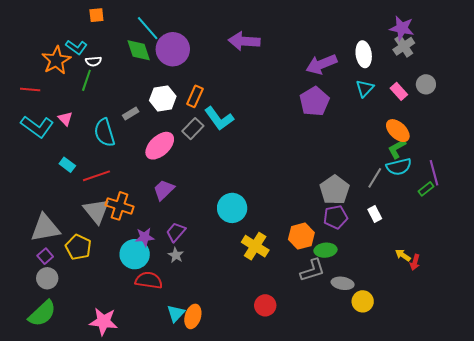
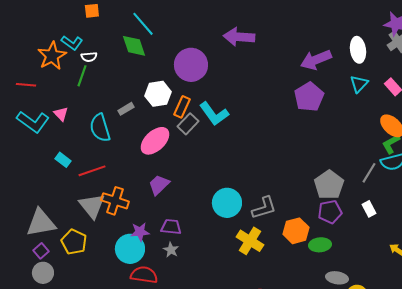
purple circle: (173, 49) -> (191, 65), moved
orange rectangle: (195, 96) -> (182, 107), moved
purple trapezoid: (176, 232) -> (171, 227), turned 55
gray L-shape: (312, 270) -> (264, 208), moved

